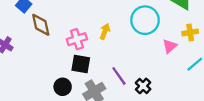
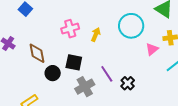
brown diamond: (41, 25) -> (37, 53), moved
pink cross: (77, 39) -> (70, 29), moved
black circle: (63, 87) -> (53, 73), moved

